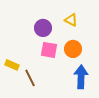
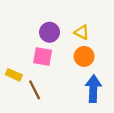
yellow triangle: (71, 20) -> (82, 32), moved
pink square: (49, 50) -> (43, 56), moved

